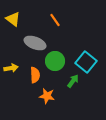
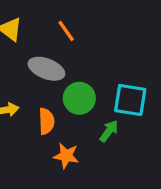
orange line: (55, 20) -> (66, 31), moved
cyan square: (86, 62) -> (130, 100), turned -30

